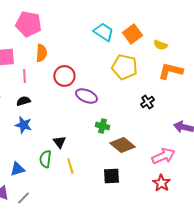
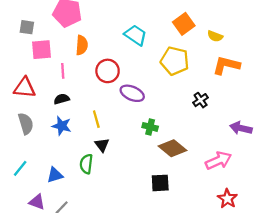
cyan trapezoid: (103, 32) -> (136, 35), moved
yellow line: (70, 166) -> (96, 119), moved
red star: (161, 183) -> (227, 199), moved

